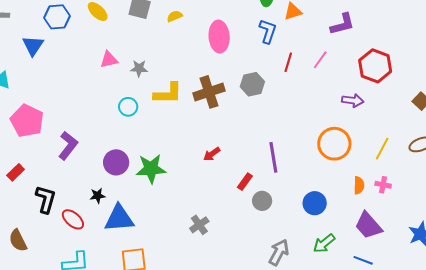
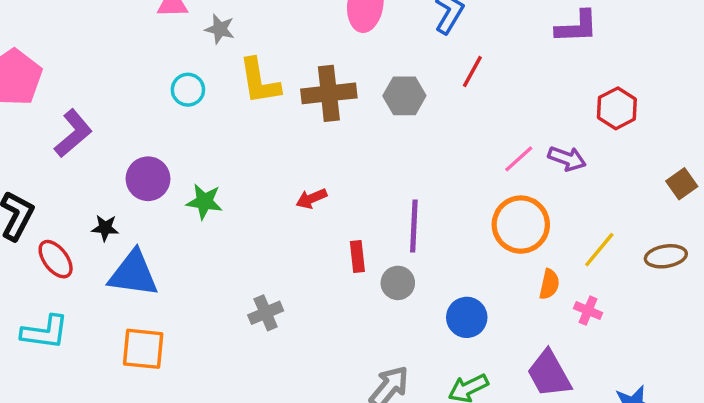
pink line: (320, 60) -> (519, 159), moved
red hexagon: (375, 66) -> (617, 108), size x0.7
yellow L-shape: (168, 93) -> (259, 81), turned 68
green star: (151, 169) -> (204, 202), size x0.7
red rectangle: (245, 182) -> (357, 256), turned -54
orange semicircle: (359, 185) -> (549, 284), moved
gray circle: (262, 201) -> (398, 283), moved

